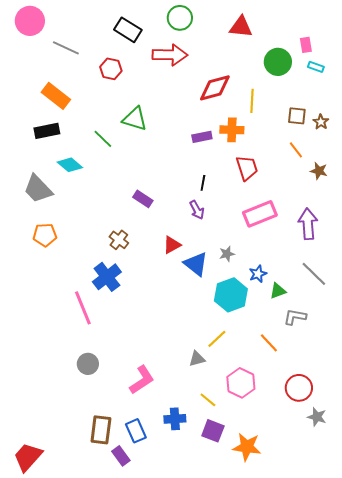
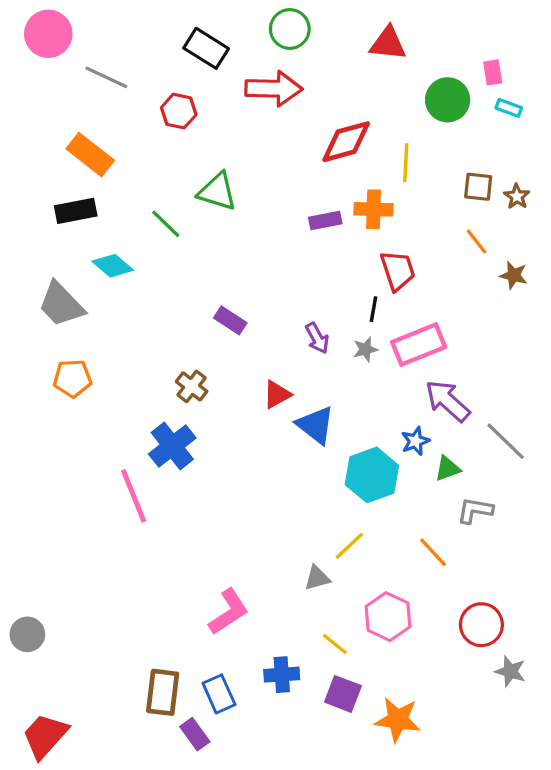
black line: (203, 183) -> (374, 309), moved
purple arrow: (308, 224) -> (448, 401), moved, turned -44
gray star: (227, 254) -> (365, 349), moved
gray circle: (88, 364) -> (27, 634), moved

